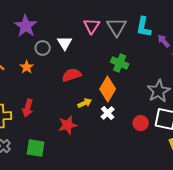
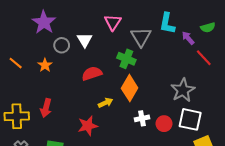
gray triangle: (117, 27) -> (141, 37), moved
green cross: (120, 63) -> (126, 59), moved
white cross: (108, 113) -> (142, 118), moved, turned 32

